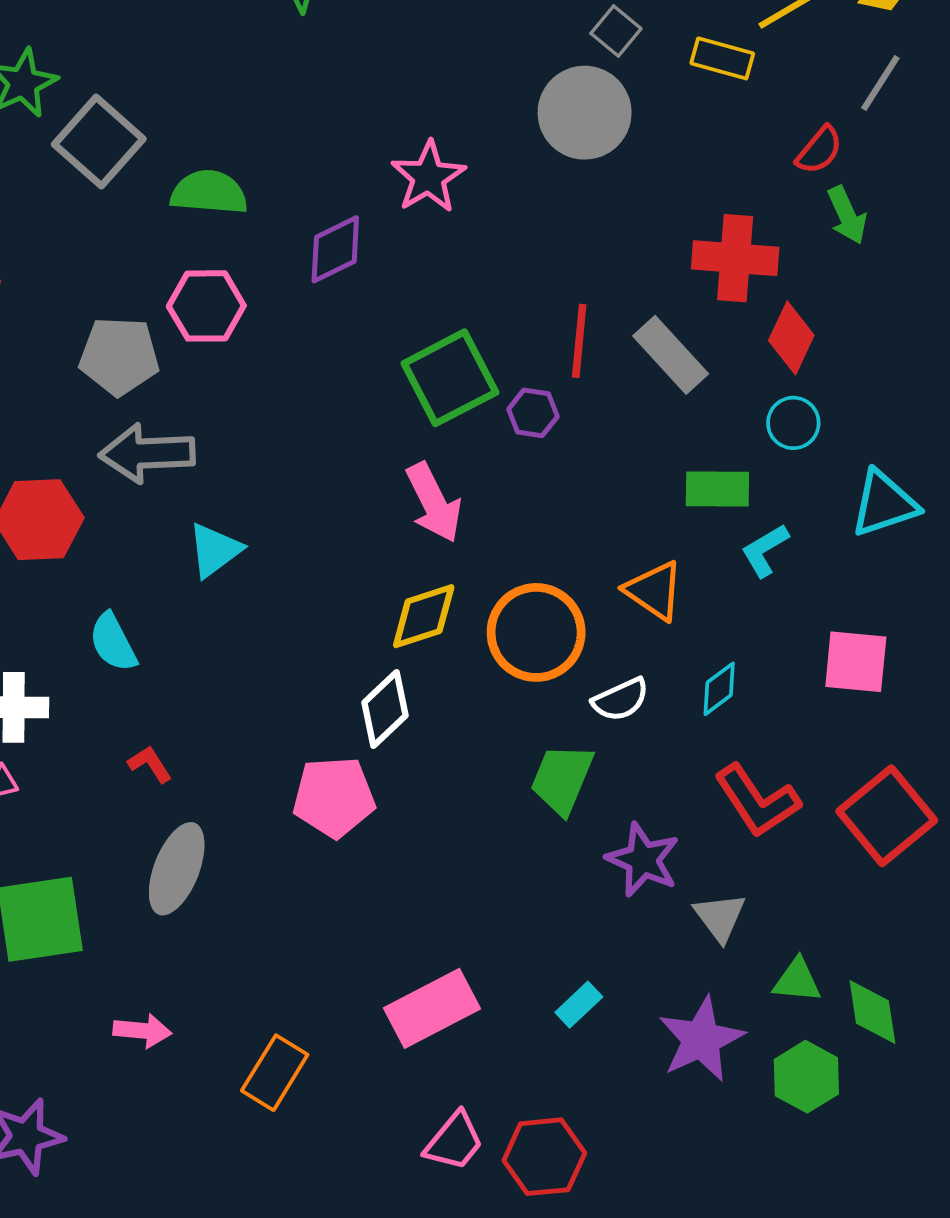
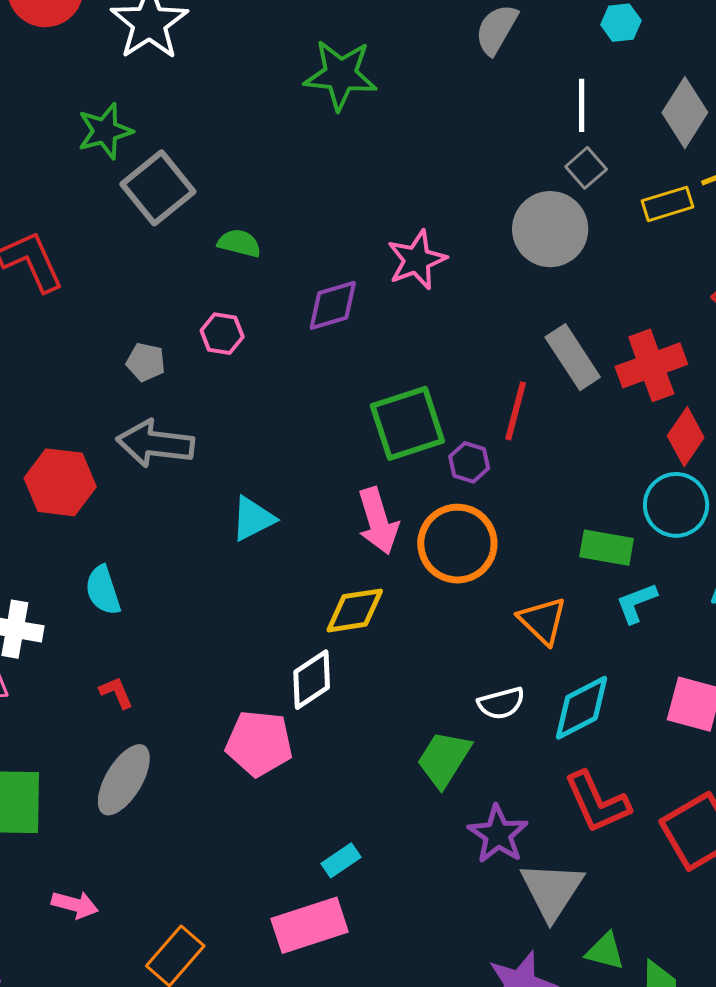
yellow rectangle: (722, 58) -> (667, 204), turned -42
green semicircle: (209, 192) -> (239, 243), size x0.7
red cross: (735, 258) -> (651, 365), turned -34
pink hexagon: (206, 306) -> (222, 334), size x0.7
gray rectangle: (671, 355) -> (573, 357), moved
gray pentagon: (119, 356) -> (146, 362), size x0.6
cyan circle: (793, 423) -> (676, 505), size x1.5
cyan triangle: (215, 550) -> (253, 519), moved
orange circle: (536, 632) -> (457, 544), moved
cyan diamond: (719, 689) -> (582, 708), size x1.6
gray triangle: (720, 917) -> (552, 890), size x1.5
cyan rectangle: (579, 1005) -> (341, 860), moved

